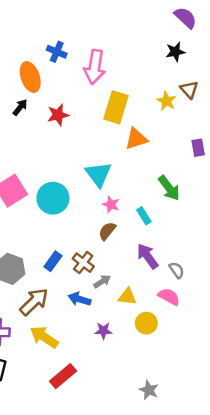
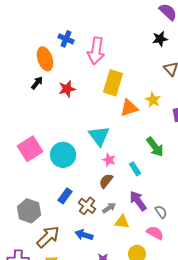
yellow star: (167, 101) -> (153, 100), moved
blue rectangle: (53, 261) -> (65, 196), moved
gray arrow: (102, 281) -> (109, 208), moved
yellow triangle: (127, 297) -> (122, 222), moved

